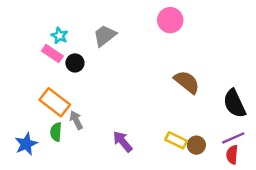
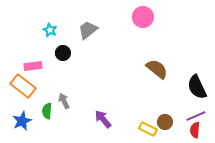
pink rectangle: (52, 53) -> (33, 66), moved, turned -42
orange rectangle: (55, 102) -> (23, 86), moved
yellow rectangle: (176, 140) -> (148, 129), moved

